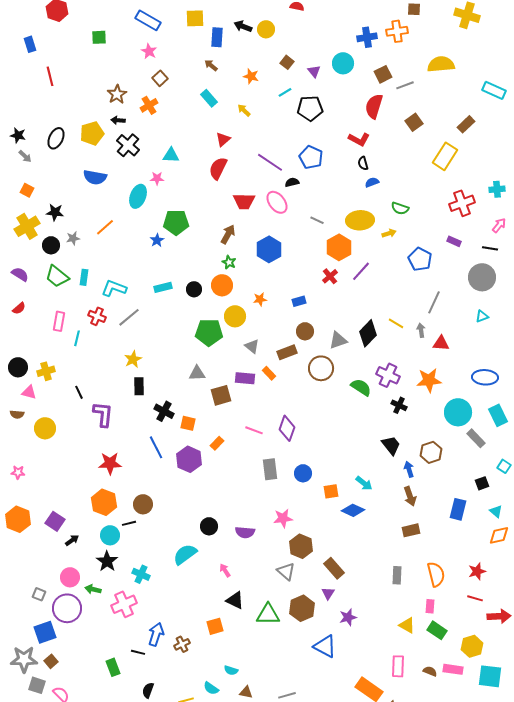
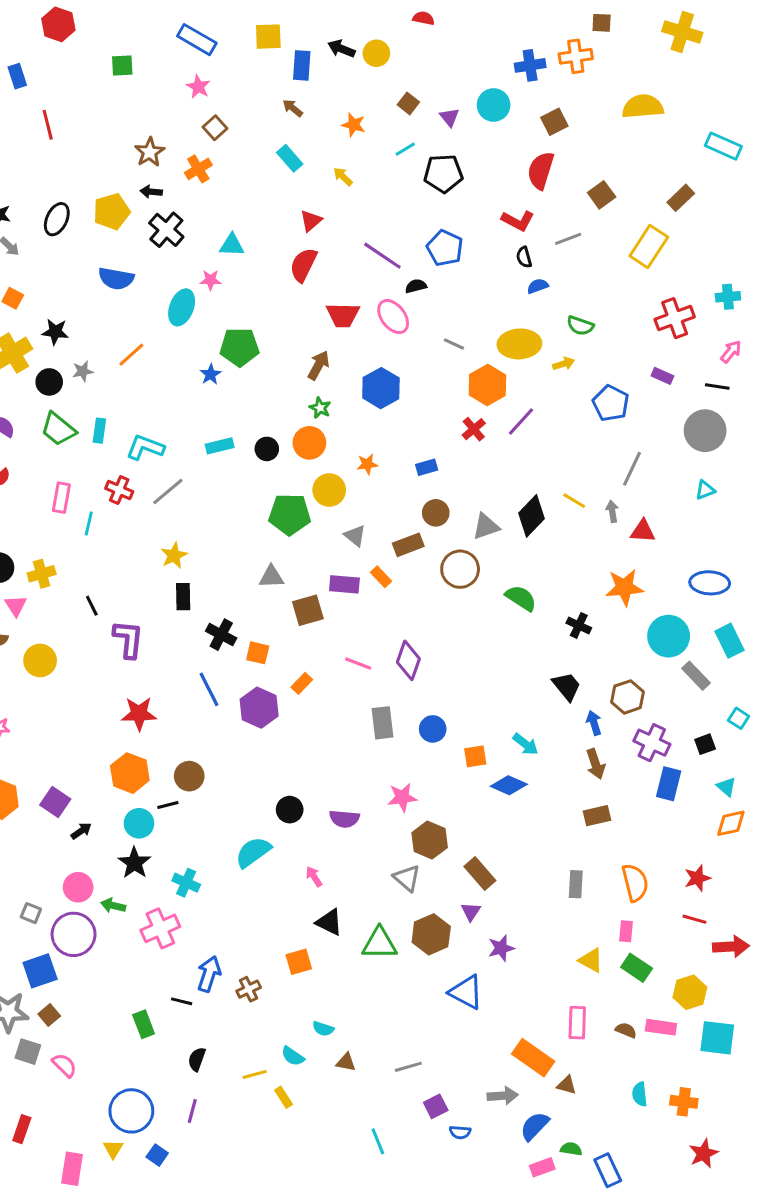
gray line: (405, 85) -> (568, 239), moved
purple cross: (388, 375) -> (652, 743), moved
pink triangle: (29, 392) -> (16, 606), turned 42

